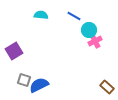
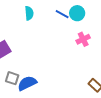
cyan semicircle: (41, 15) -> (29, 13), turned 80
cyan circle: (89, 30) -> (77, 13), moved

